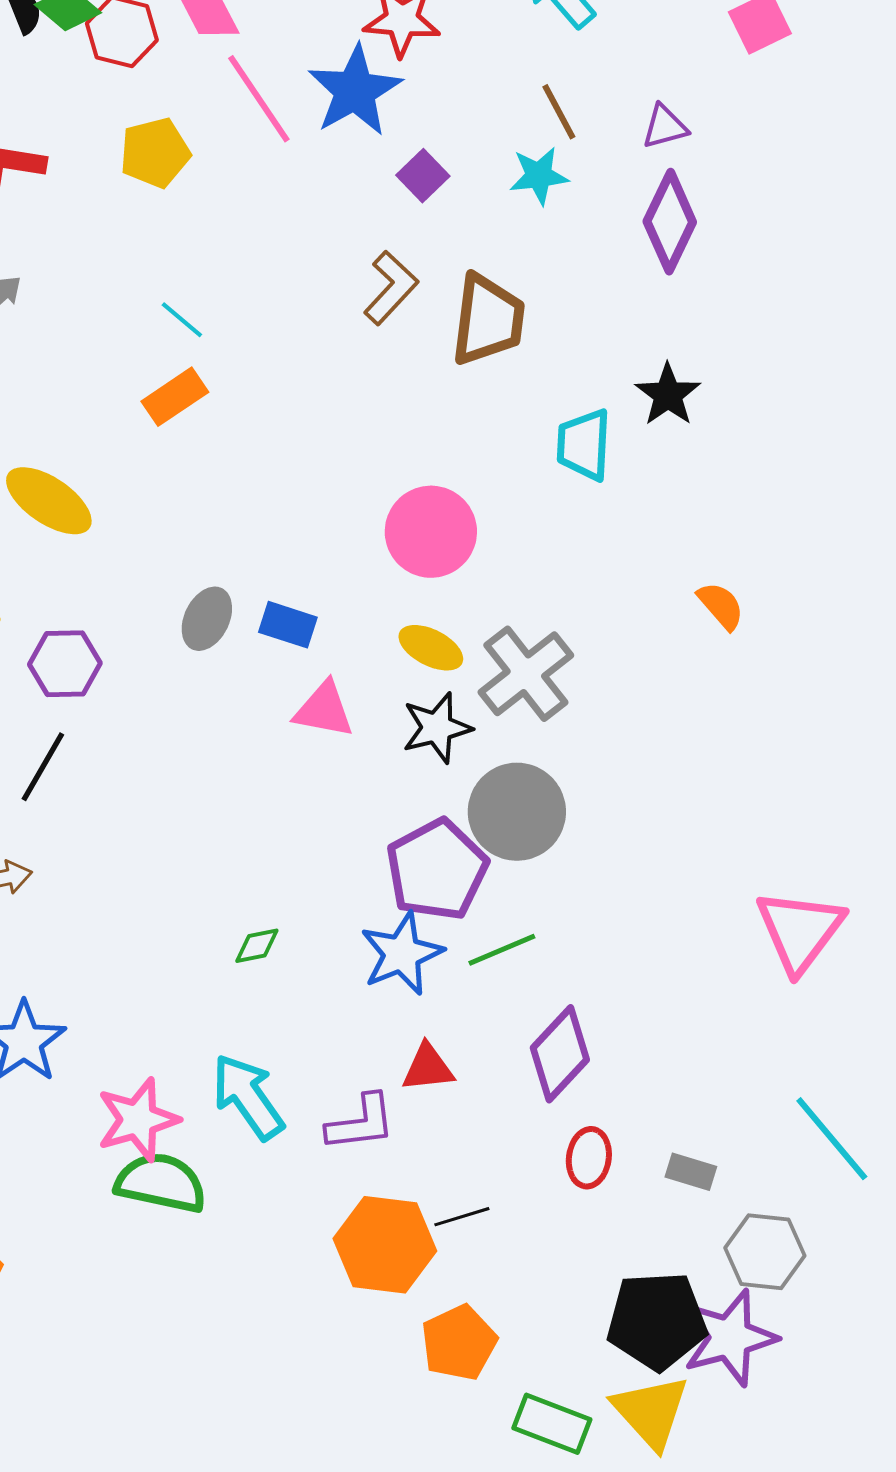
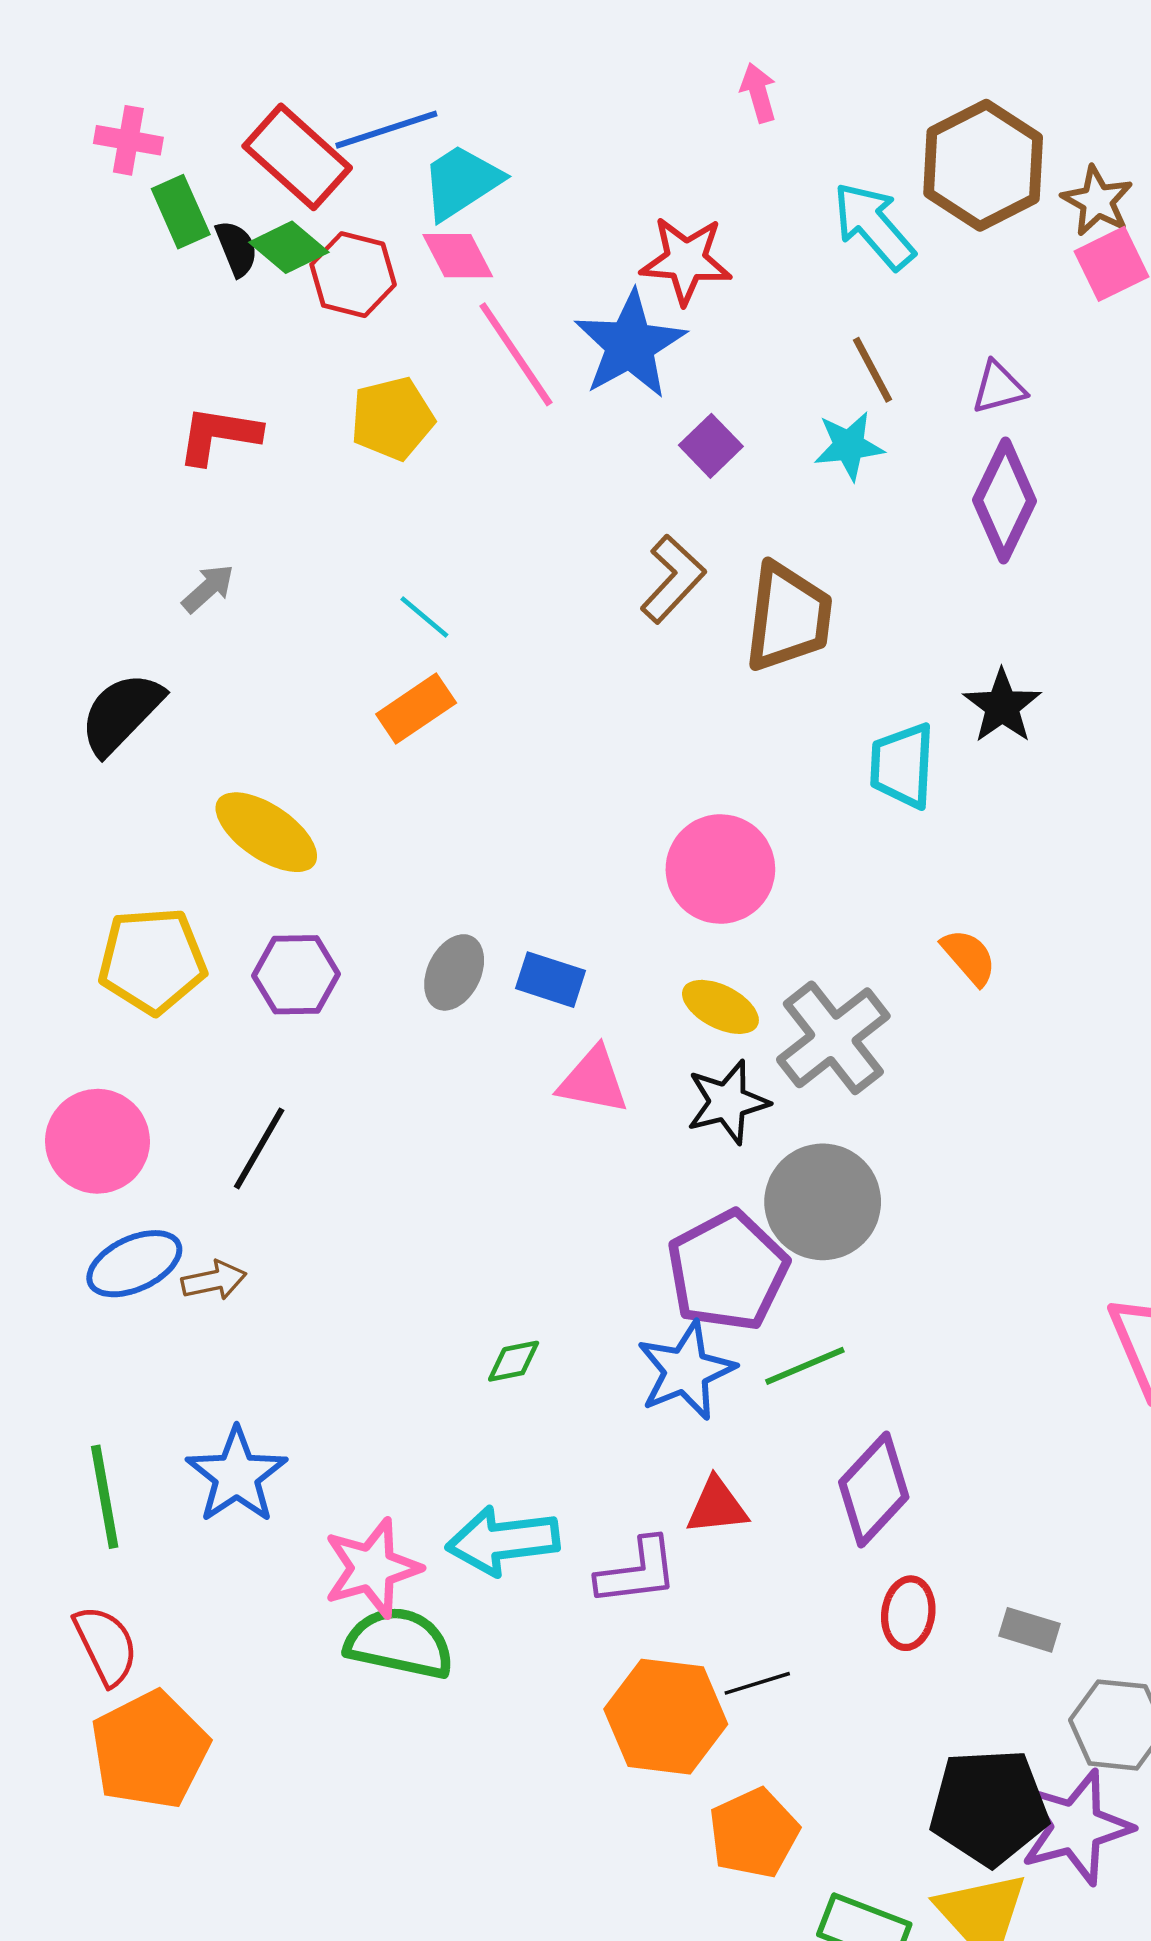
orange semicircle: (721, 606) -> (969, 957), moved
purple hexagon: (65, 664) -> (296, 975), moved
cyan arrow: (248, 1097) -> (503, 1541), turned -62

